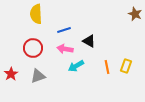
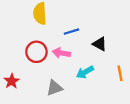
pink arrow: (65, 49) -> (61, 53), moved
gray triangle: (38, 76) -> (55, 88), moved

